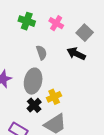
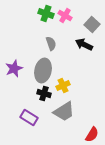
green cross: (27, 21) -> (46, 14), moved
black cross: (34, 105) -> (44, 94), turned -32

